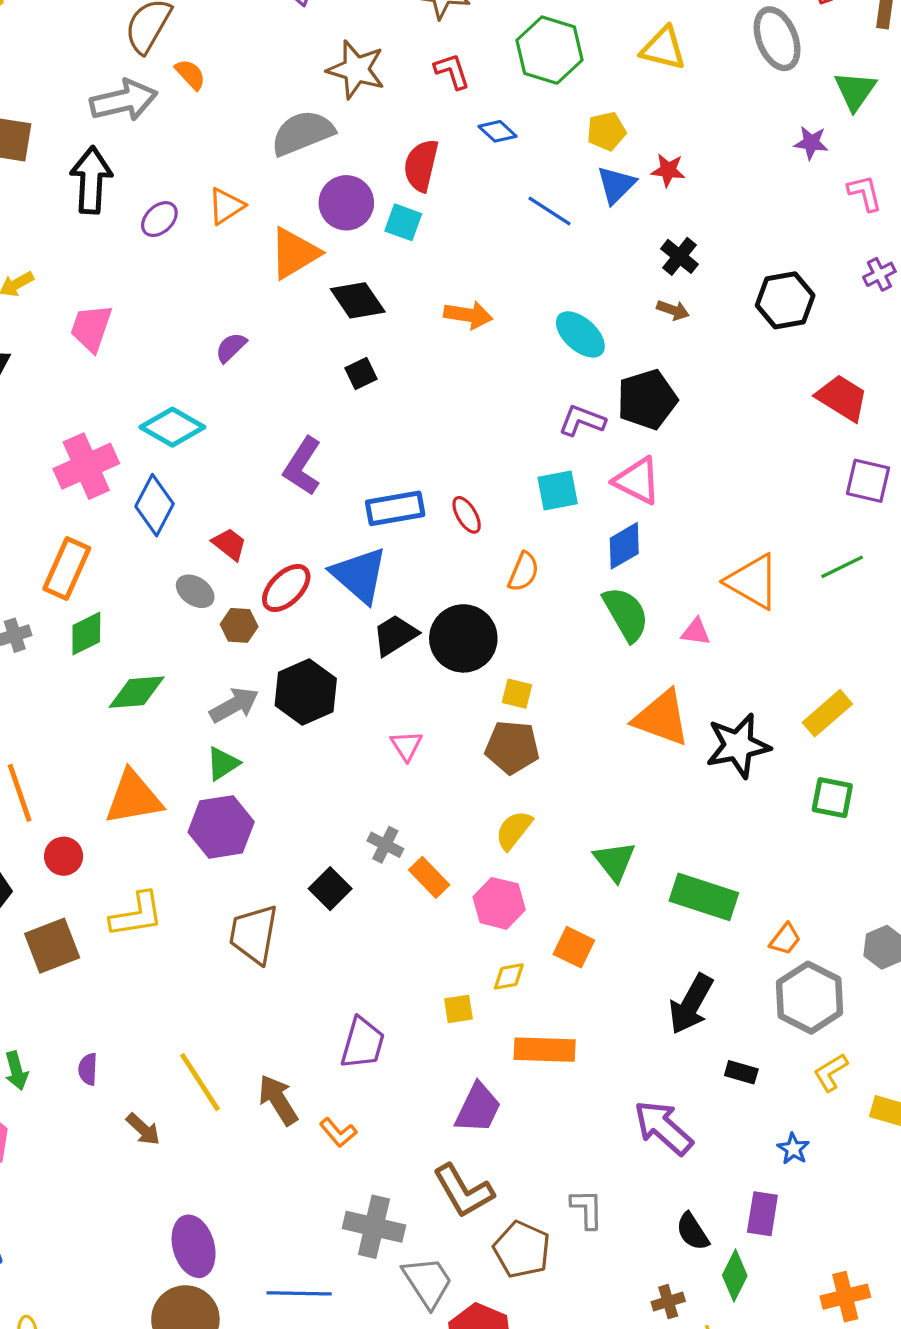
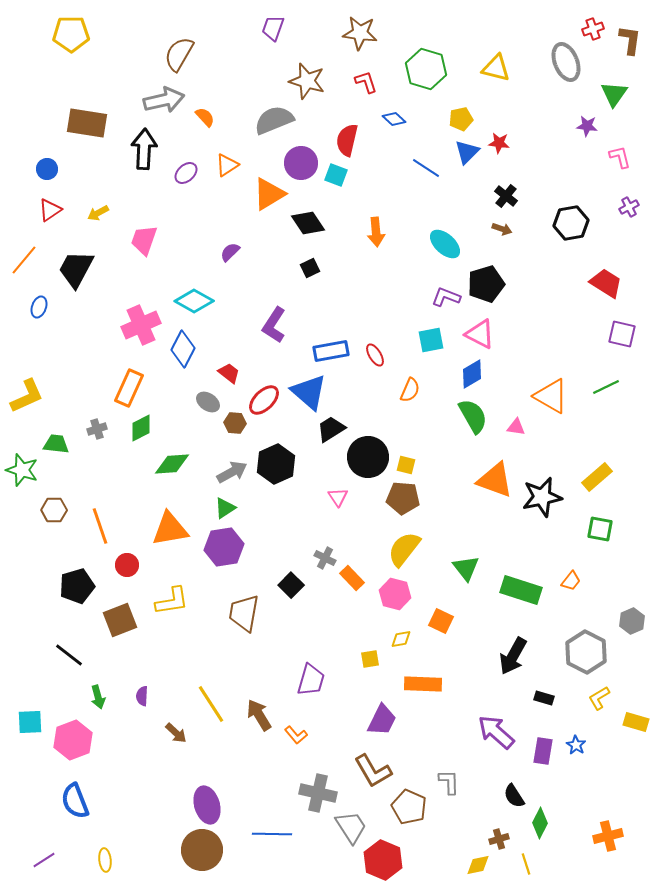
orange semicircle: (190, 74) -> (205, 117), moved
orange arrow: (468, 315) -> (376, 232), turned 76
black circle: (463, 638) -> (368, 457), moved
yellow semicircle: (514, 830) -> (404, 549), size x1.4
orange trapezoid: (785, 939) -> (571, 581), moved
purple rectangle: (762, 1214) -> (543, 751), moved

